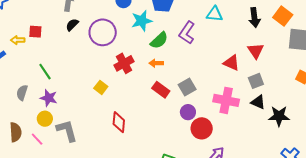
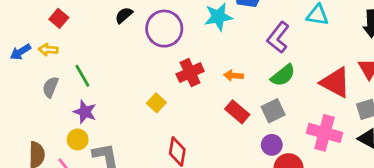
red square: (35, 32) -> (59, 18), moved, turned 32
yellow arrow: (18, 40) -> (48, 50), moved
green semicircle: (159, 40) -> (283, 75), moved
red triangle: (231, 63) -> (335, 82), size x1.4
gray semicircle: (22, 93) -> (50, 87), moved

